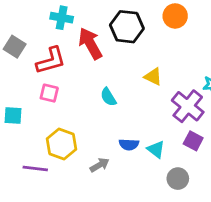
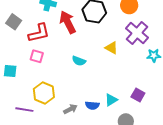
cyan semicircle: (108, 97) -> (79, 61), turned -40
purple cross: (188, 106) -> (137, 33), moved
blue semicircle: (129, 144) -> (92, 105), moved
cyan triangle: (156, 149) -> (111, 100), turned 48

